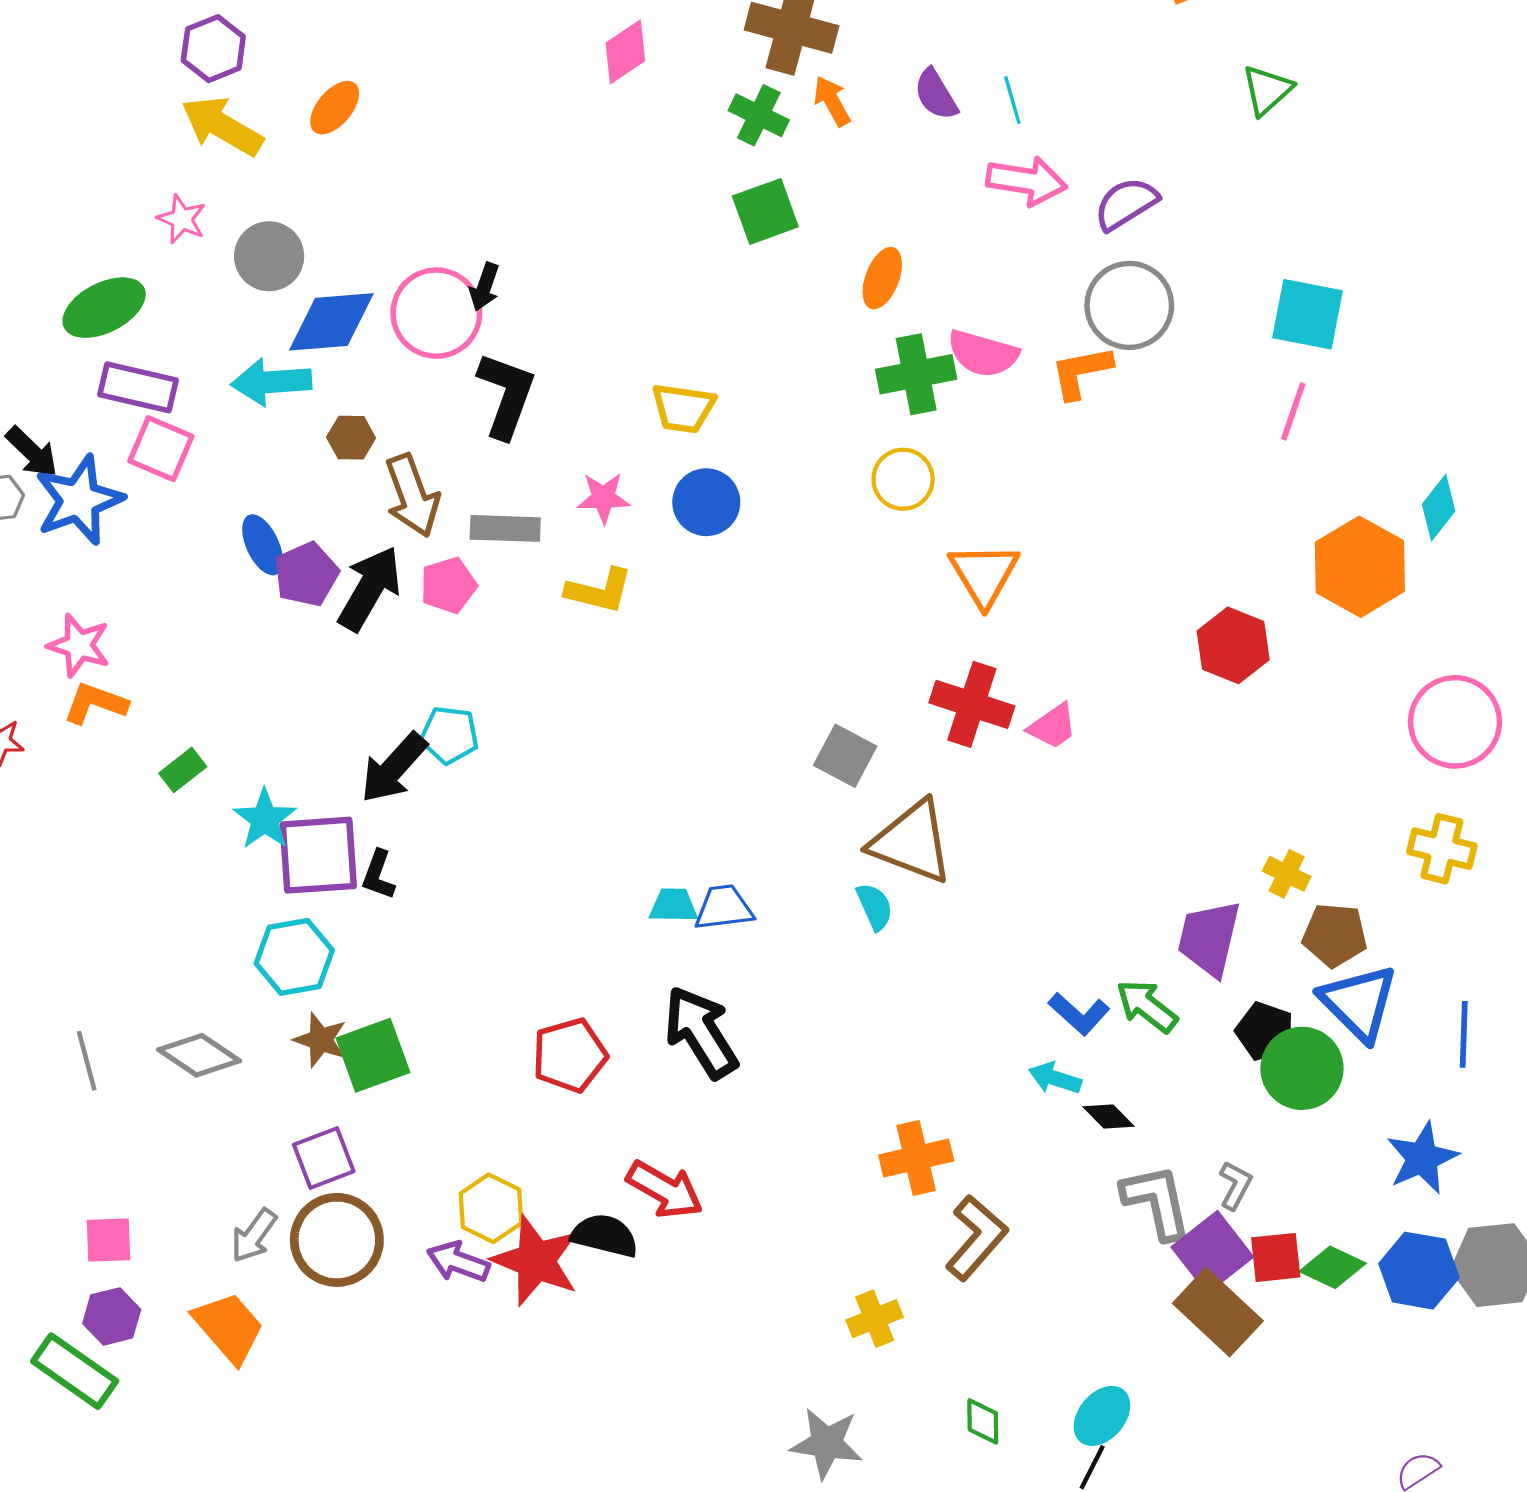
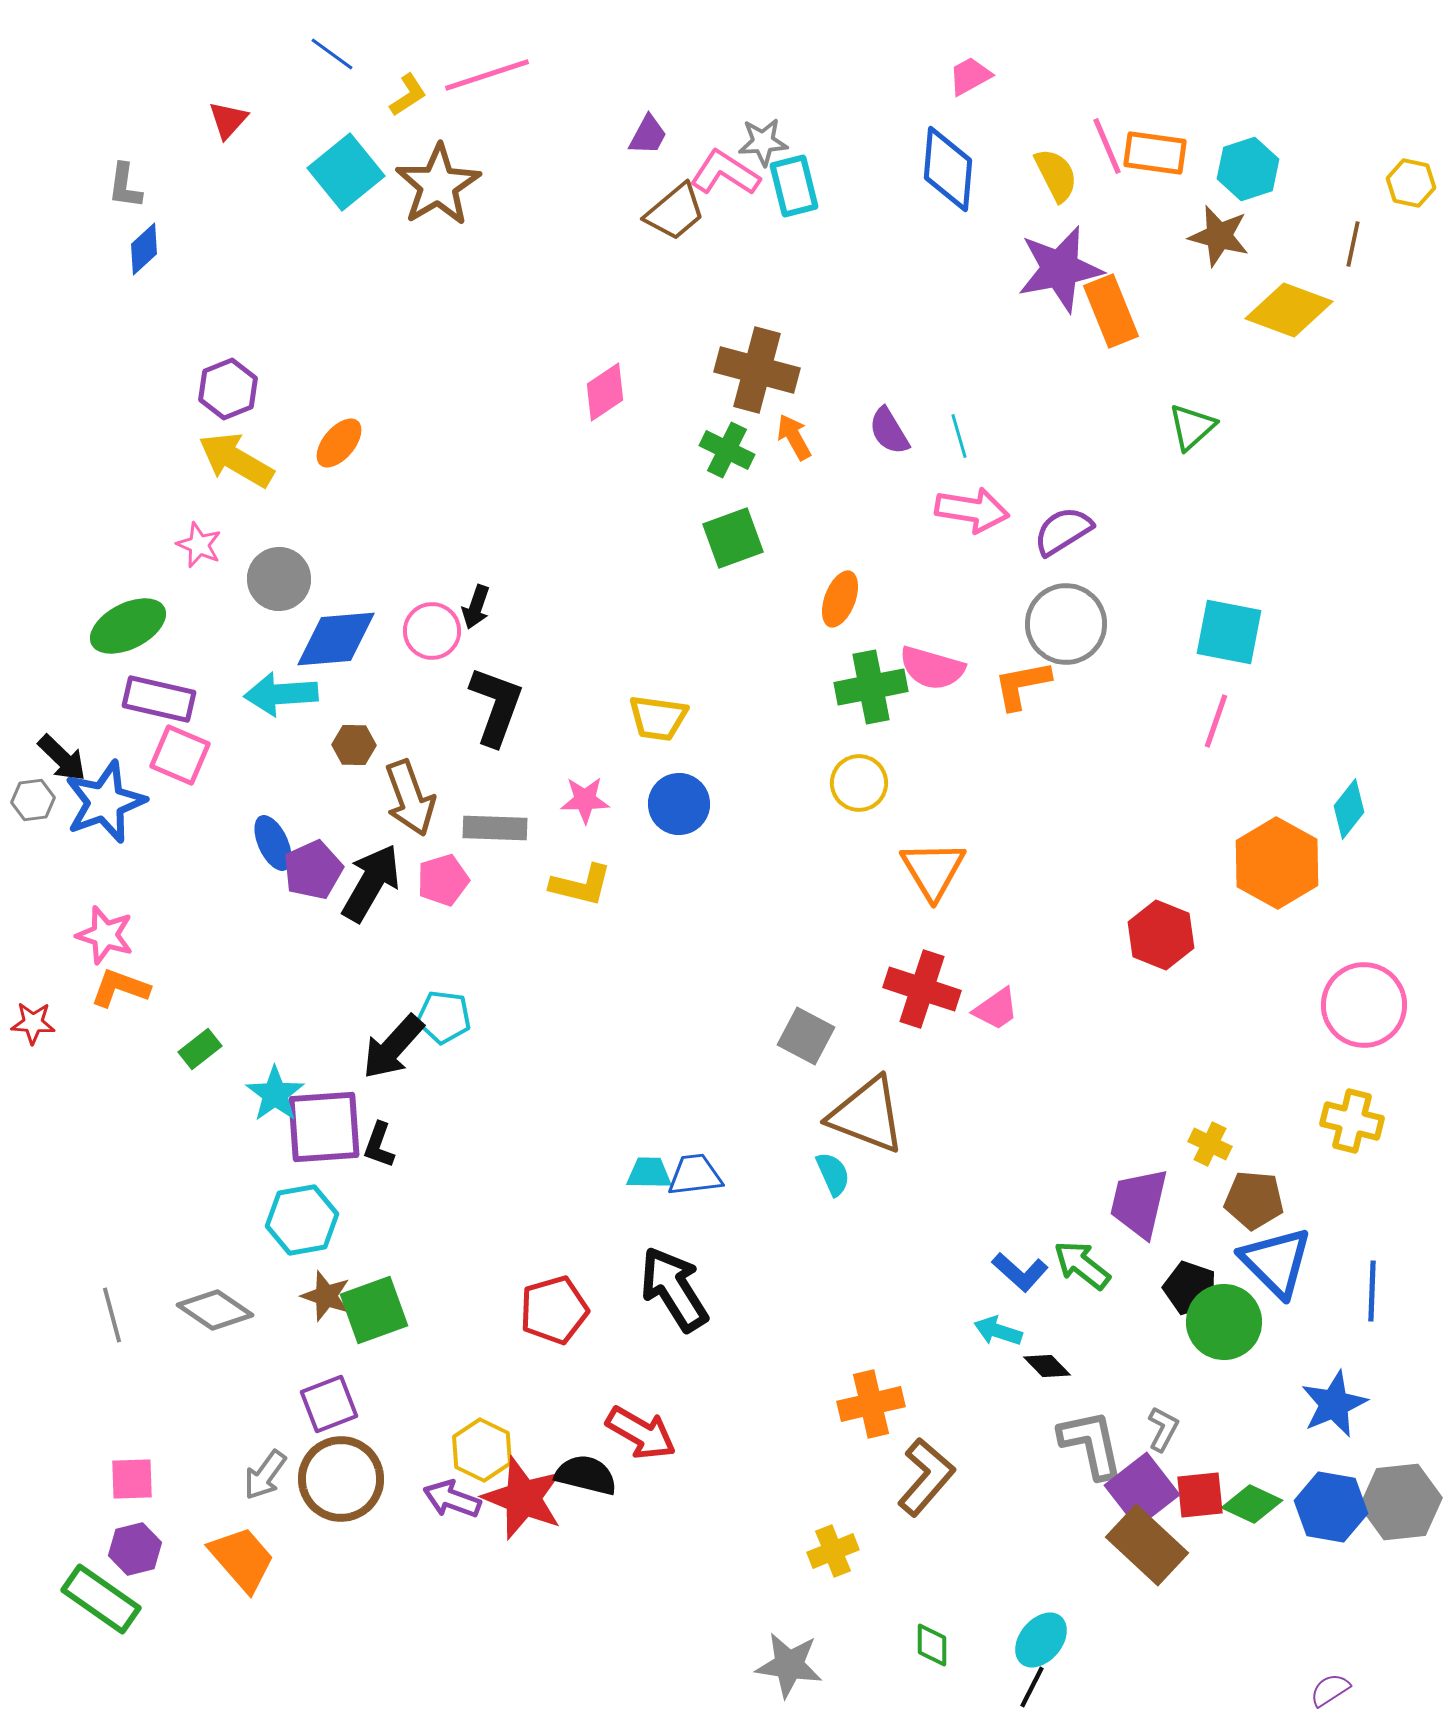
pink circle: (436, 313) -> (432, 631), size x0.7

